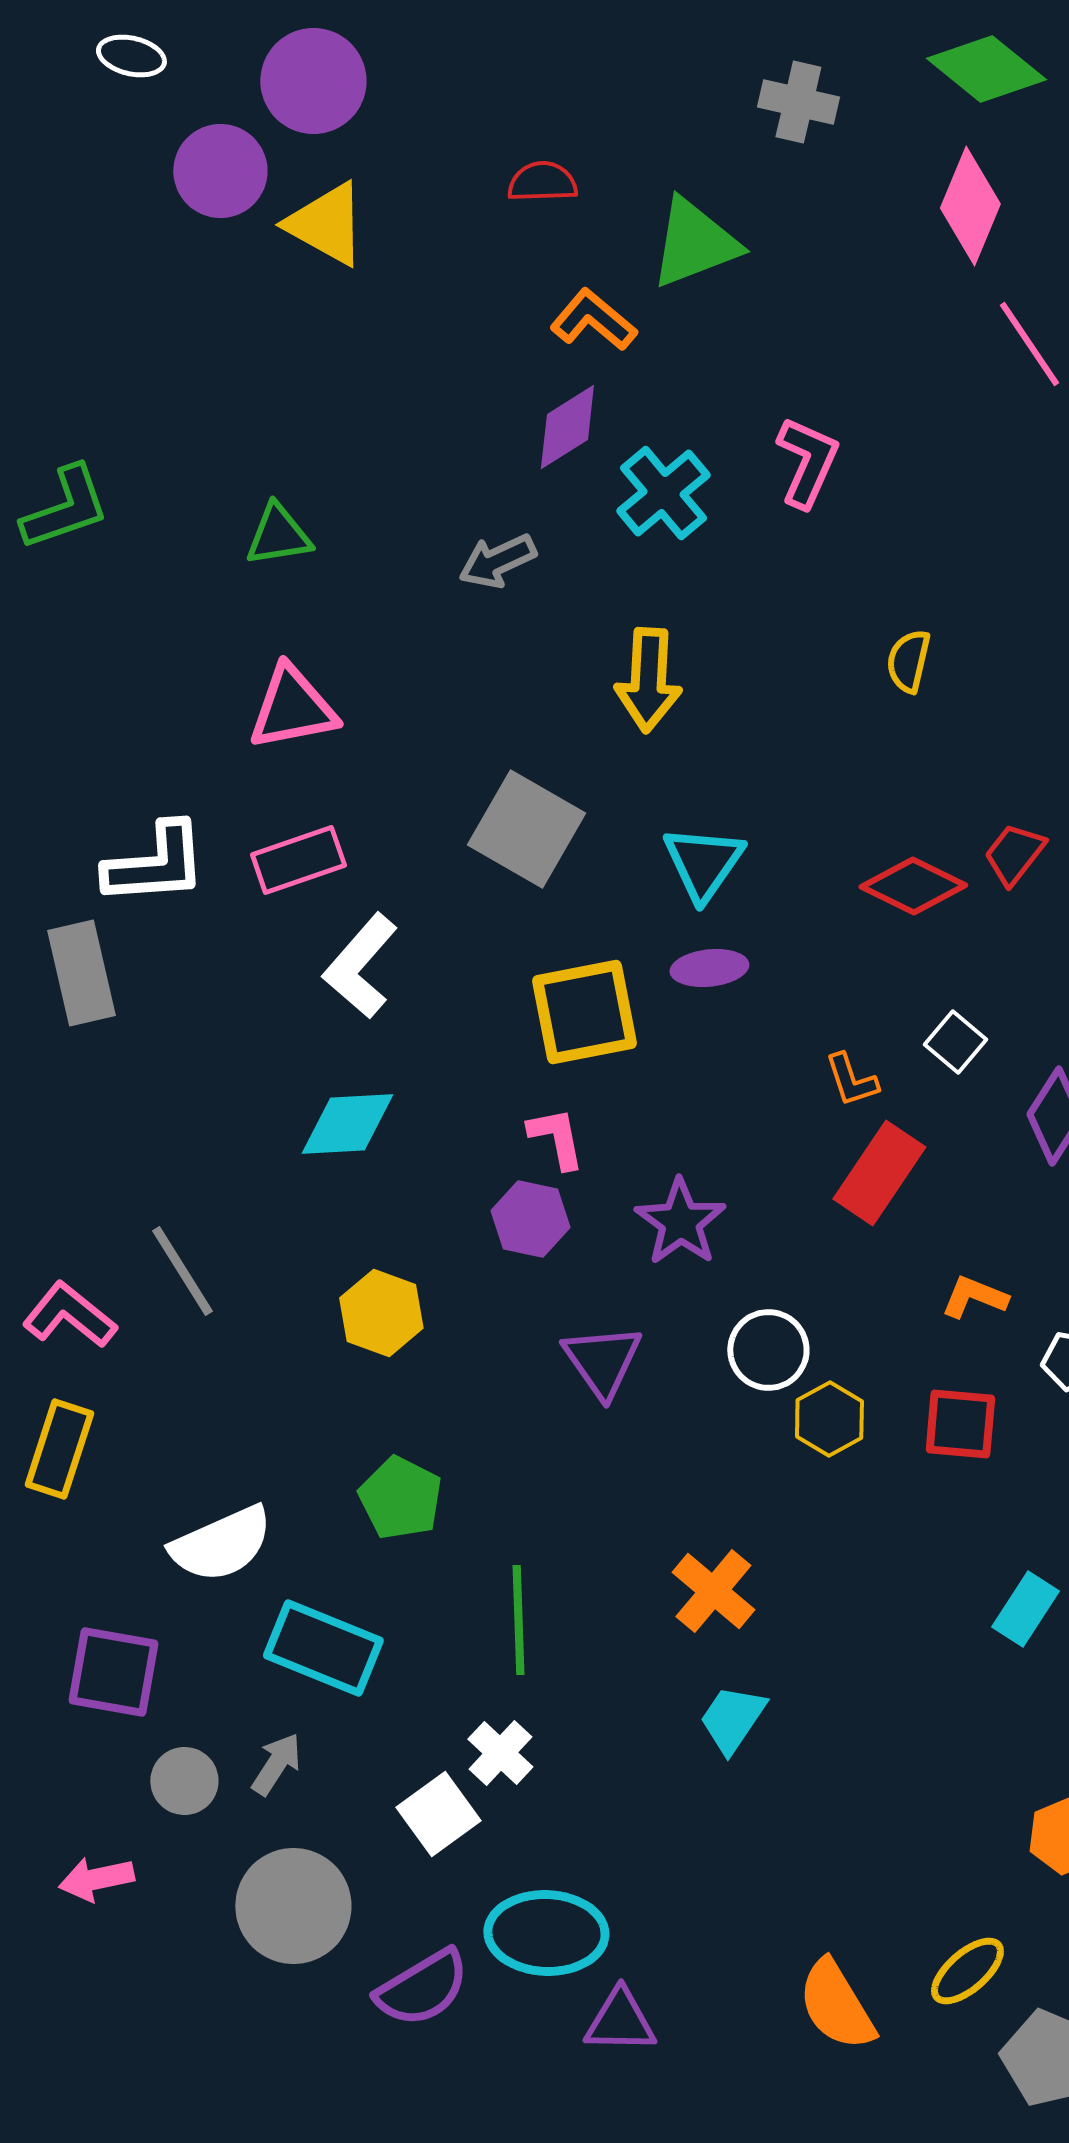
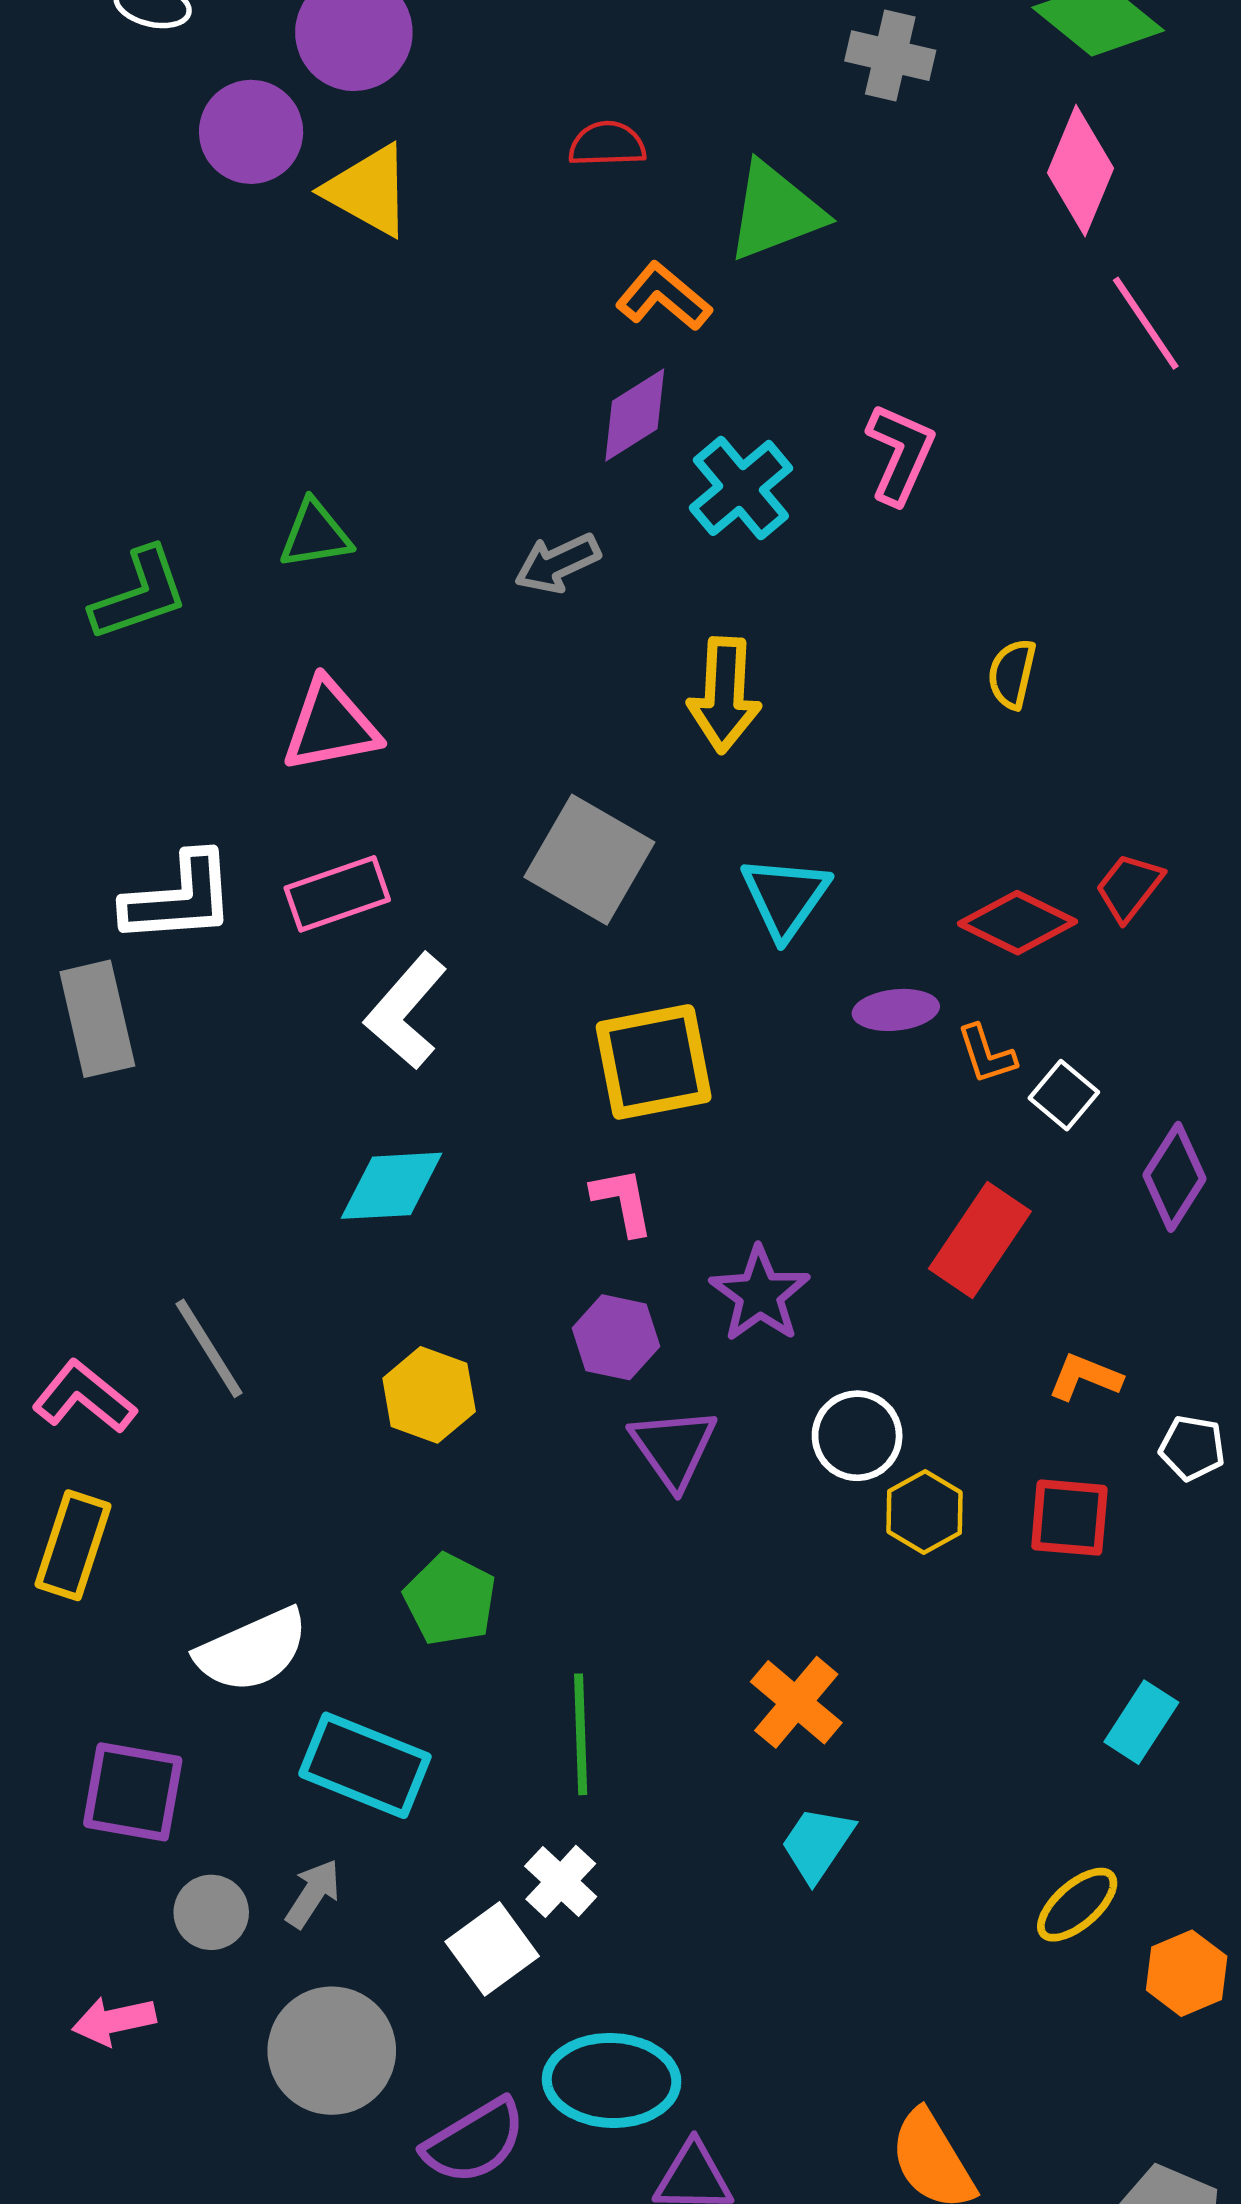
green L-shape: (65, 508) -> (139, 594), moved
purple ellipse: (709, 968) -> (896, 1010), moved
orange L-shape: (851, 1080) -> (986, 1054), moved
purple hexagon: (530, 1219) -> (616, 1337), moved
yellow ellipse: (967, 1971) -> (1077, 1905), moved

